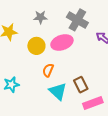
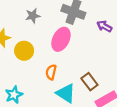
pink ellipse: (62, 42) -> (61, 39), turned -35
yellow circle: (36, 46) -> (24, 51), moved

